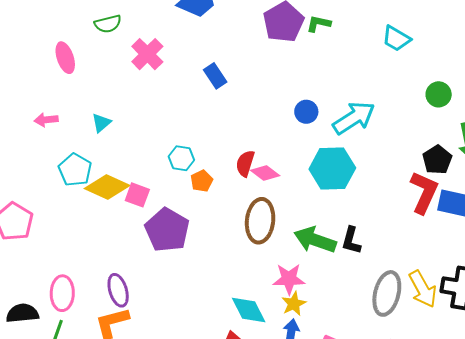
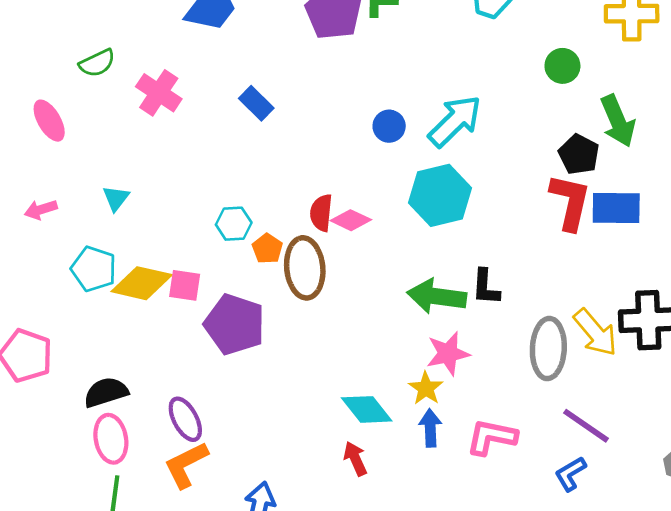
brown ellipse: (260, 221) -> (305, 268), moved
pink star: (289, 279) -> (448, 353), moved
black semicircle: (22, 313) -> (106, 392), moved

